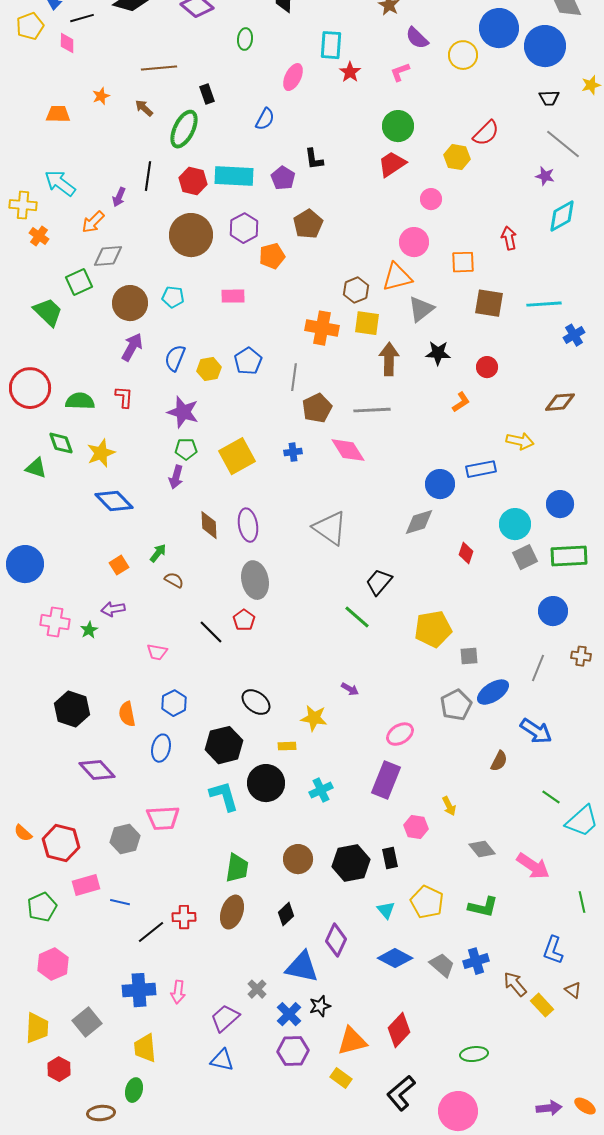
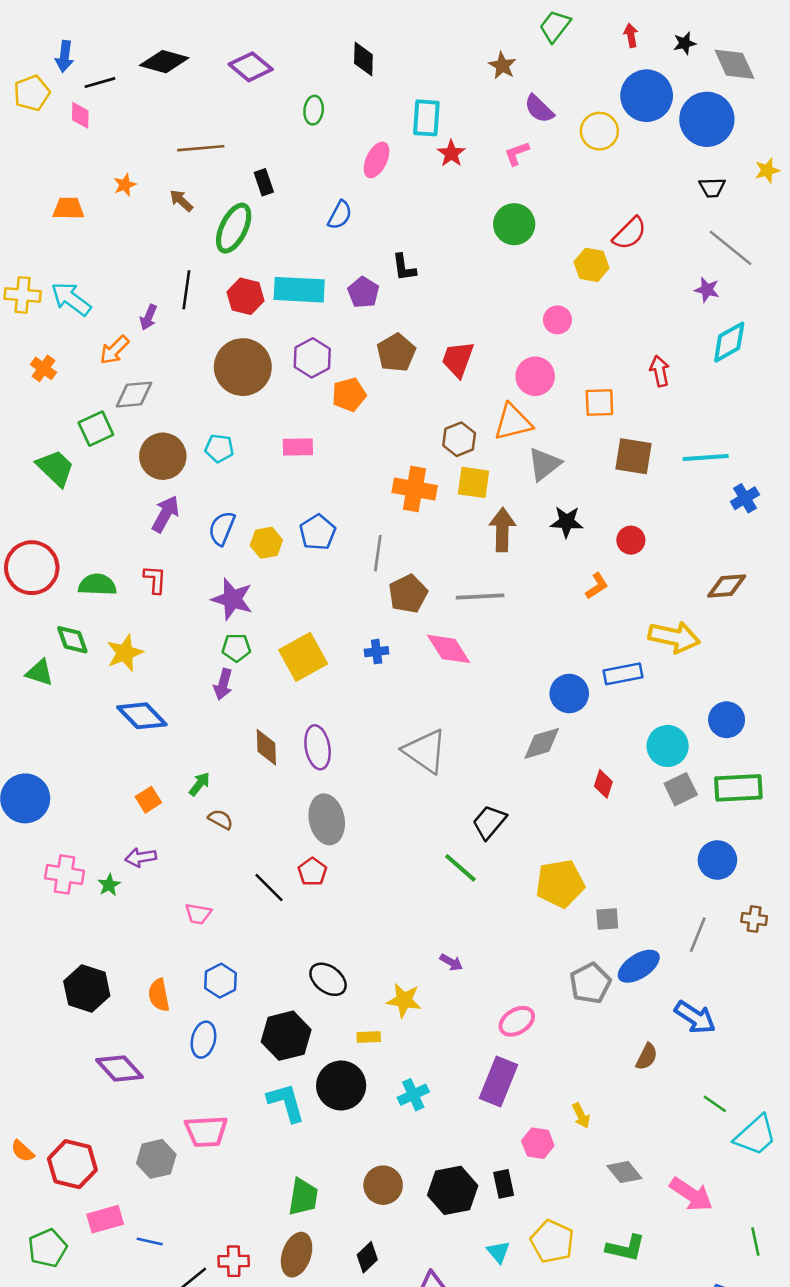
red trapezoid: (392, 164) -> (458, 359), moved, turned -36
yellow cross: (23, 205) -> (23, 295), moved
yellow arrow: (520, 441) -> (674, 637), size x1.4

